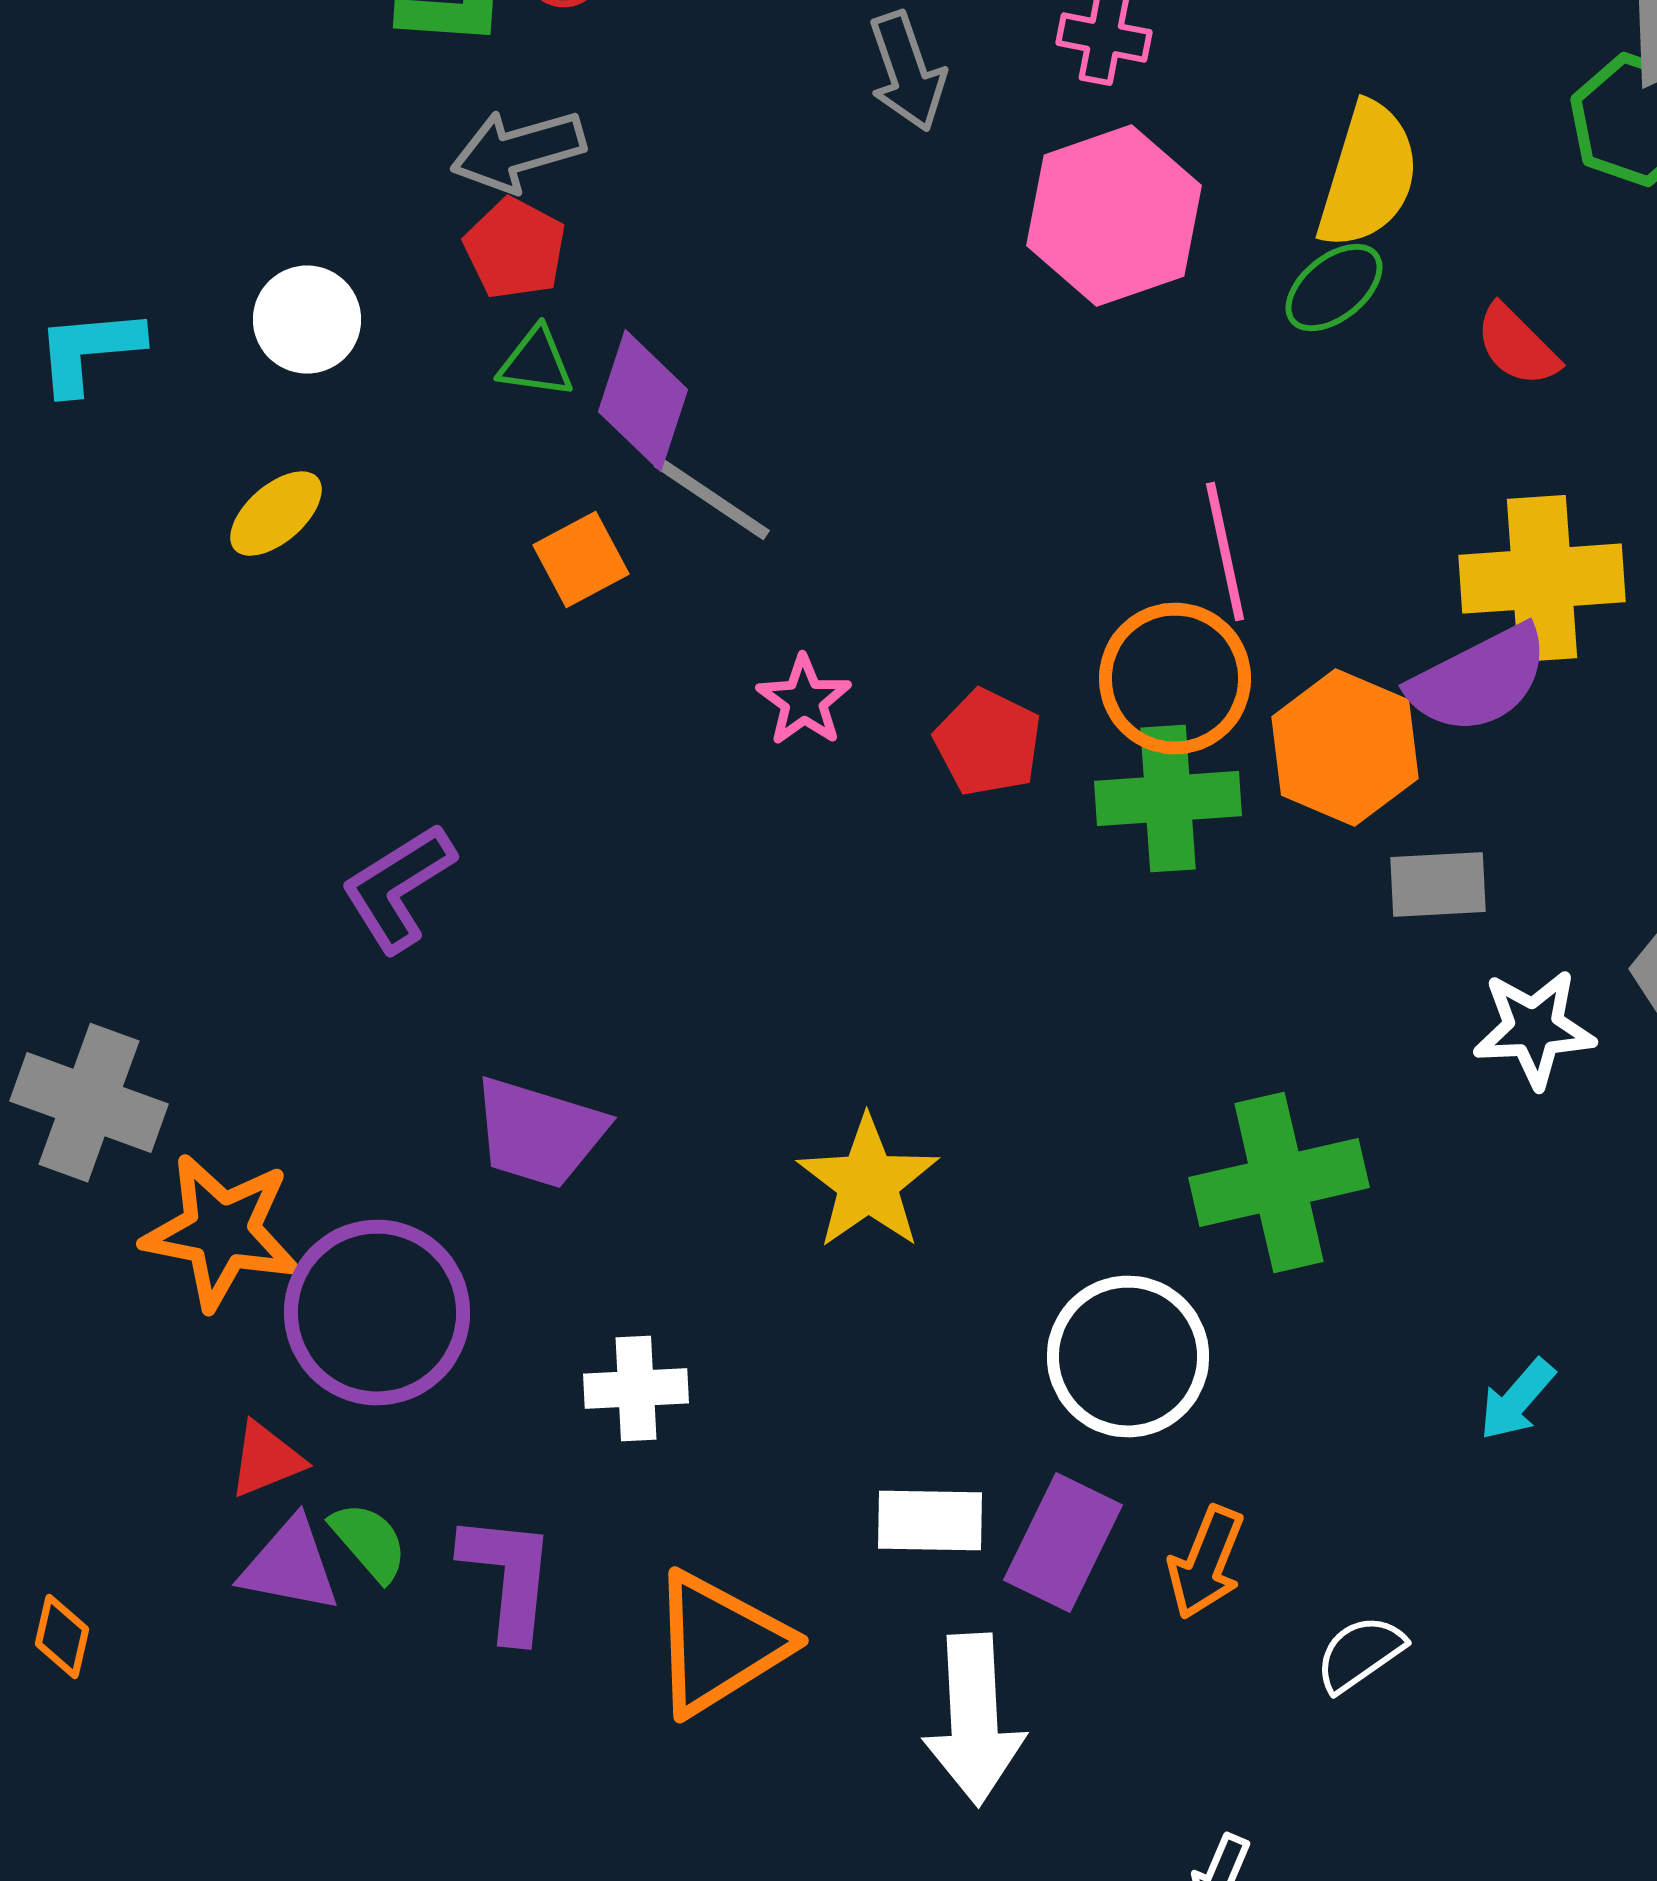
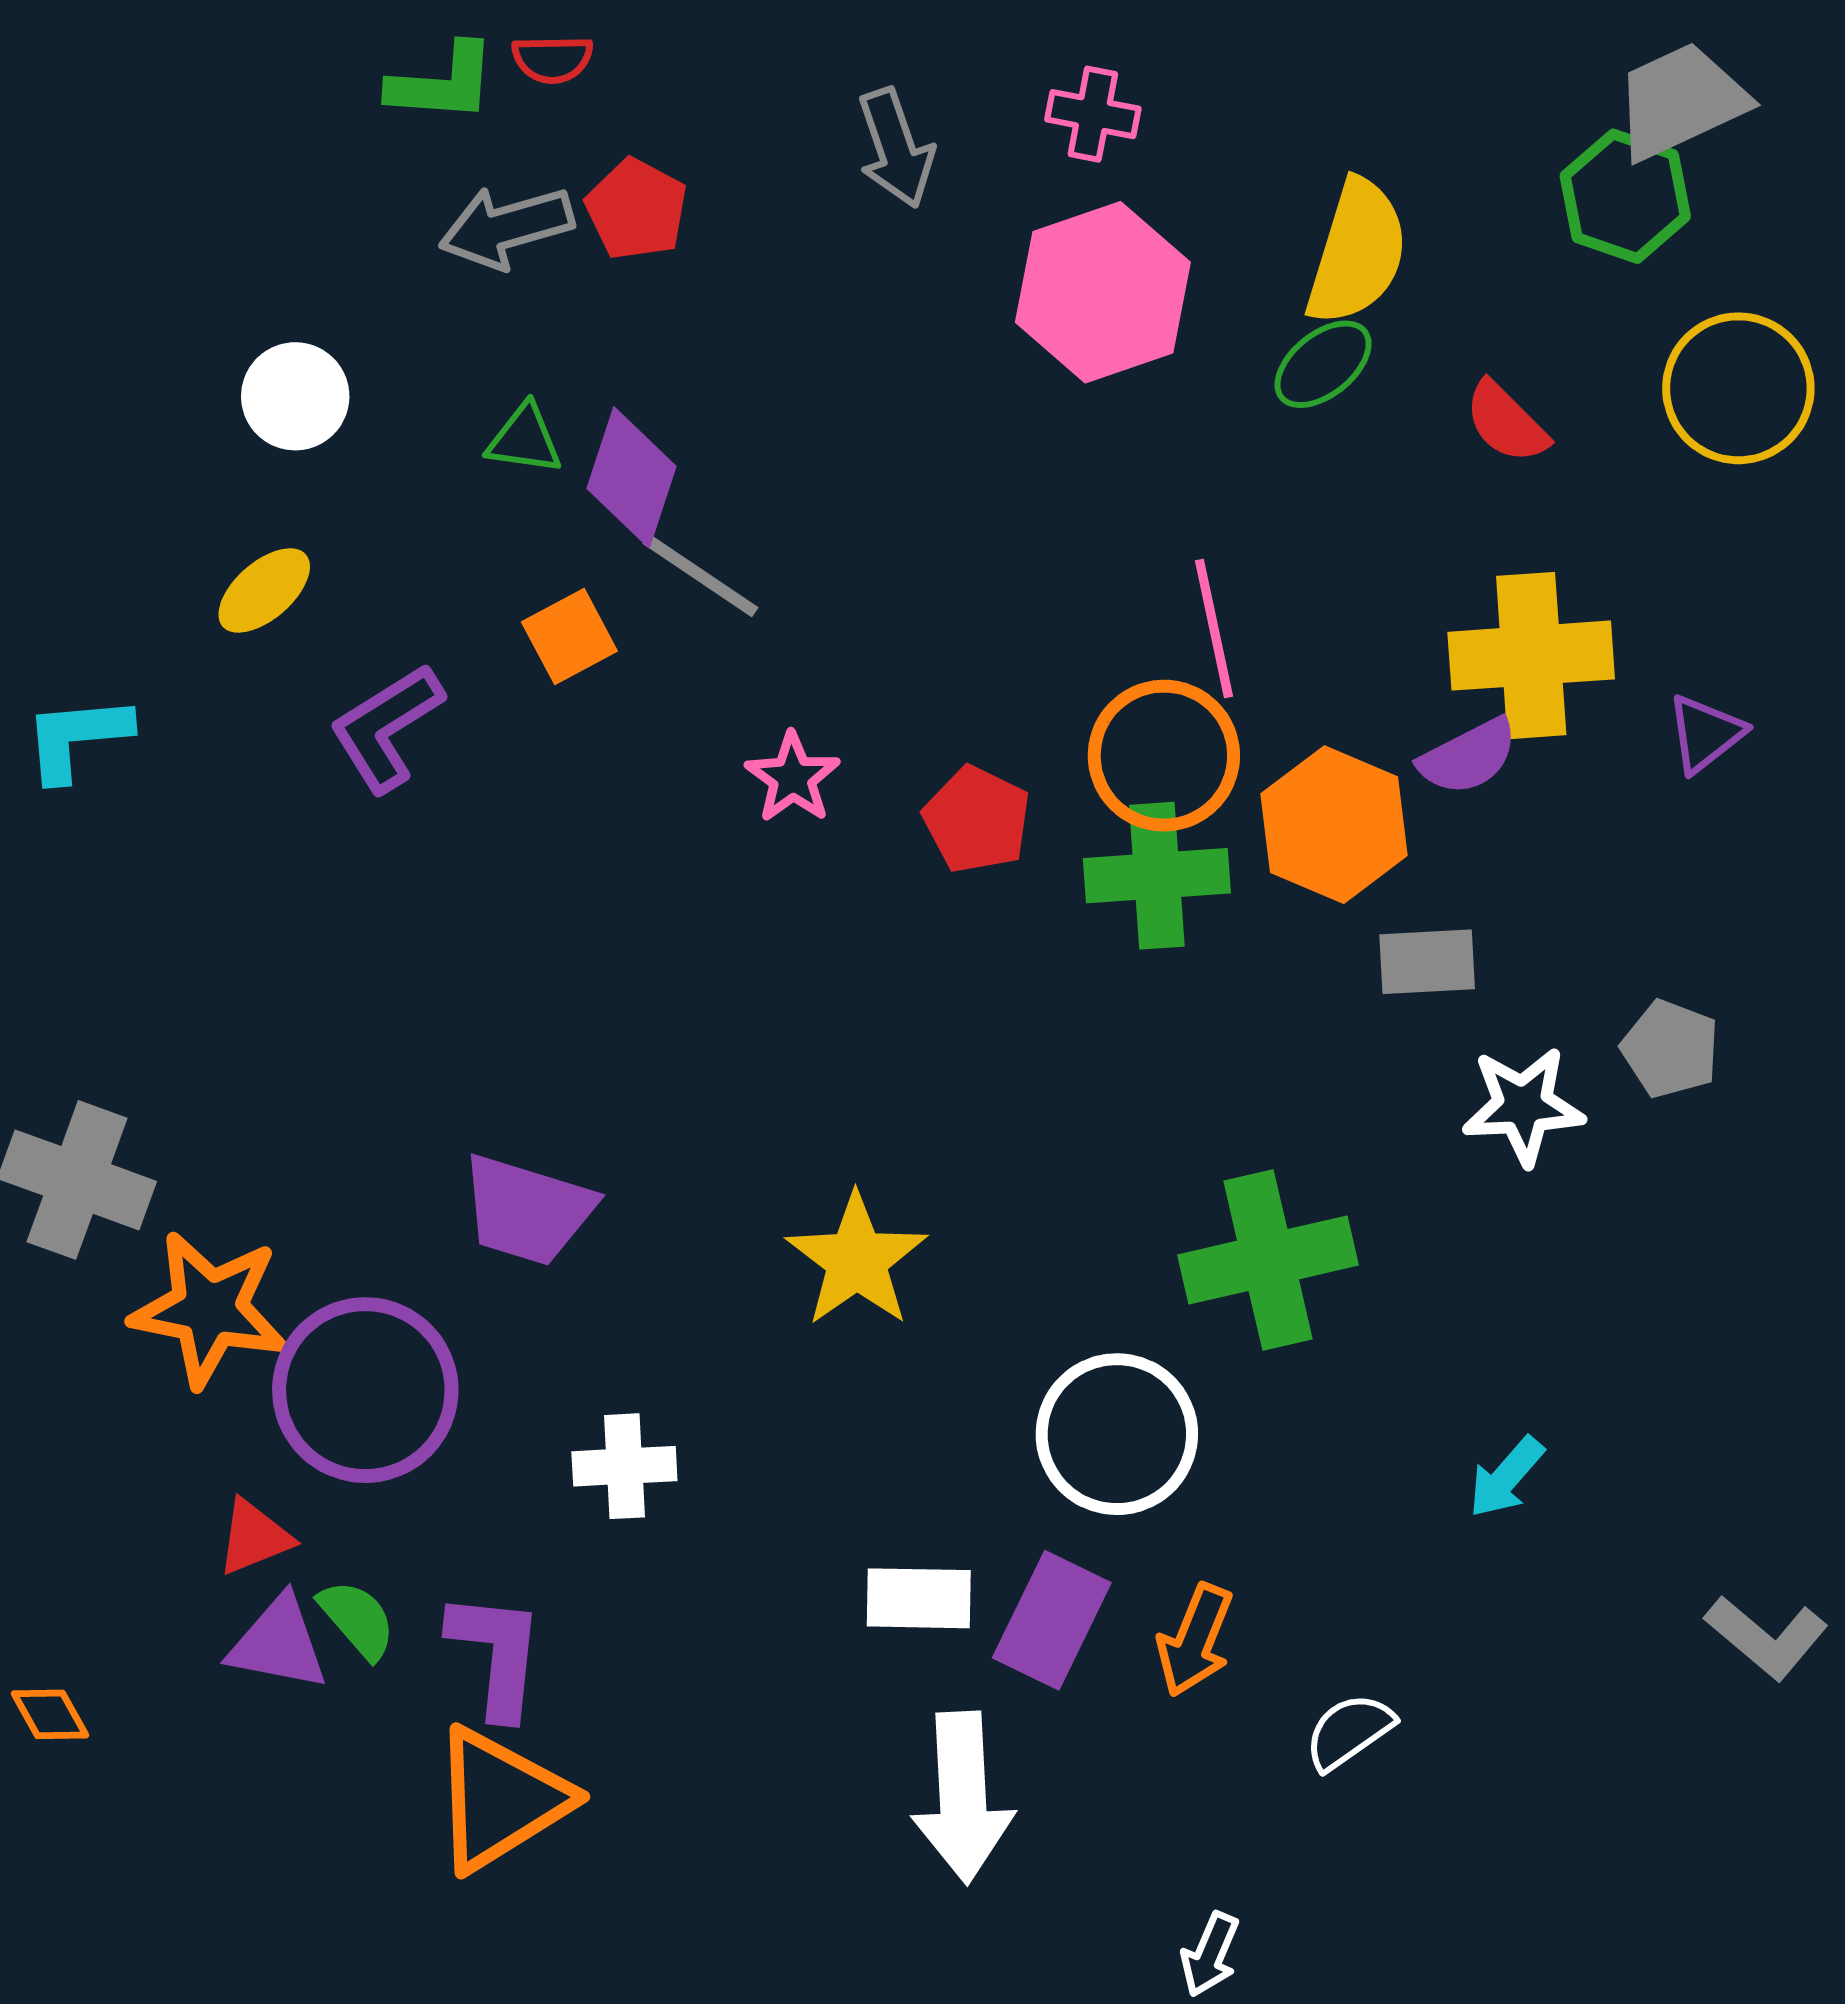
red pentagon: (515, 249) -> (636, 209), moved
cyan L-shape: (89, 351) -> (77, 738), moved
purple semicircle: (1479, 680) -> (1468, 757), size x0.7
purple L-shape: (398, 888) -> (386, 728), moved
orange diamond: (62, 1637) -> (50, 1714), turned -42
orange triangle: (719, 1644) -> (500, 1799), moved

